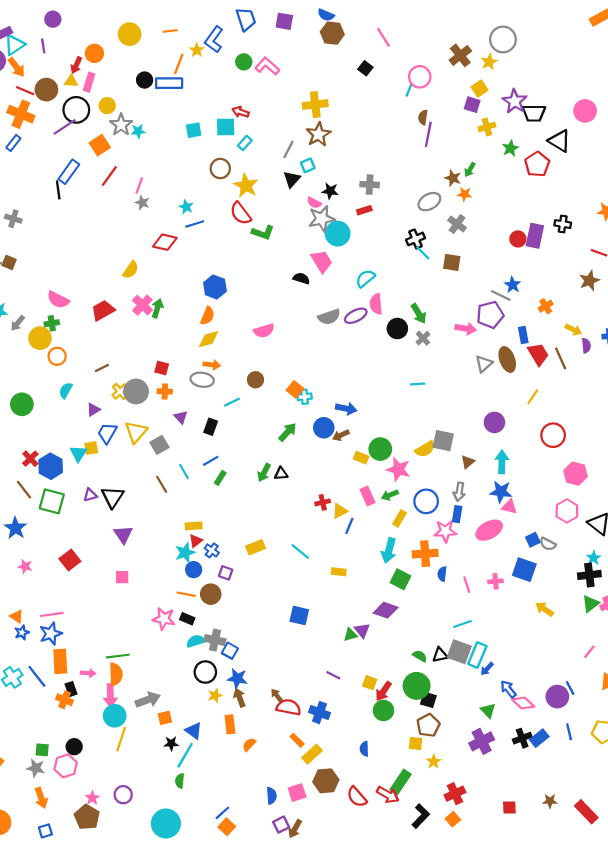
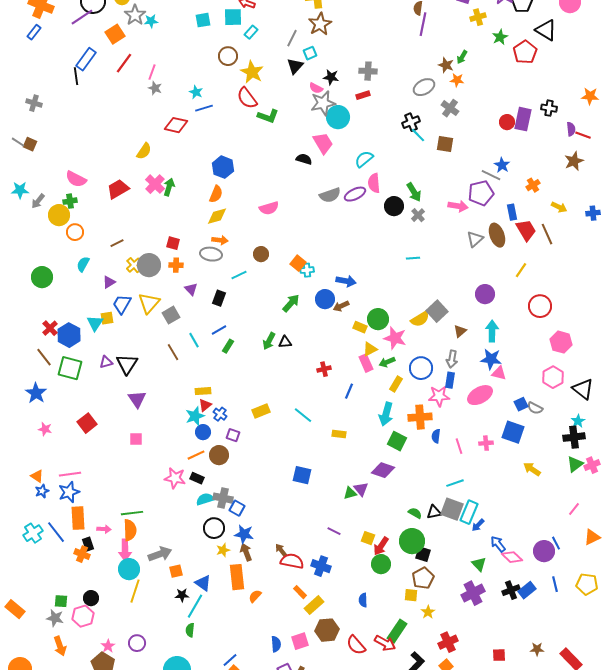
purple semicircle: (586, 346) -> (571, 129), moved
gray square: (443, 441) -> (437, 311), turned 35
yellow triangle: (340, 511) -> (370, 349), moved
orange line: (186, 594) -> (196, 455), turned -36
orange rectangle: (230, 724) -> (237, 577), size x1.4

